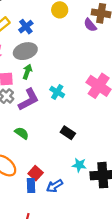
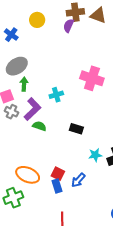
purple semicircle: (90, 25) -> (69, 26), turned 80
blue cross: (26, 27) -> (11, 35), moved
cyan cross: (57, 92) -> (56, 95), turned -32
green semicircle: (22, 133) -> (39, 126), moved

